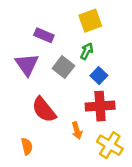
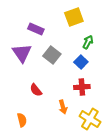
green arrow: (87, 51) -> (88, 42), moved
red cross: (100, 106) -> (82, 87), size x0.7
red semicircle: (44, 110) -> (36, 90), size x0.6

